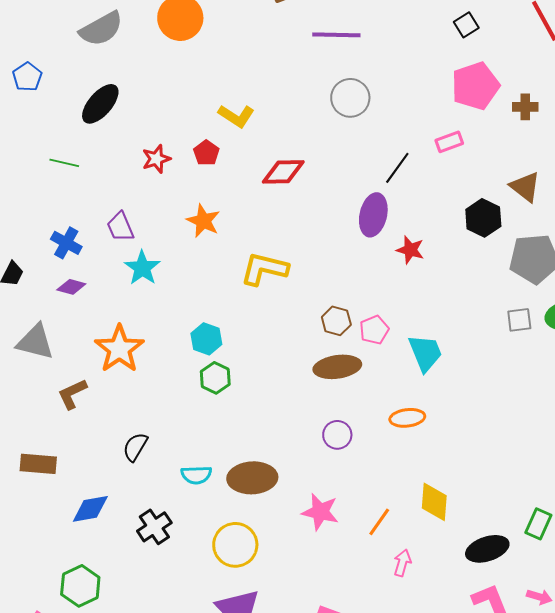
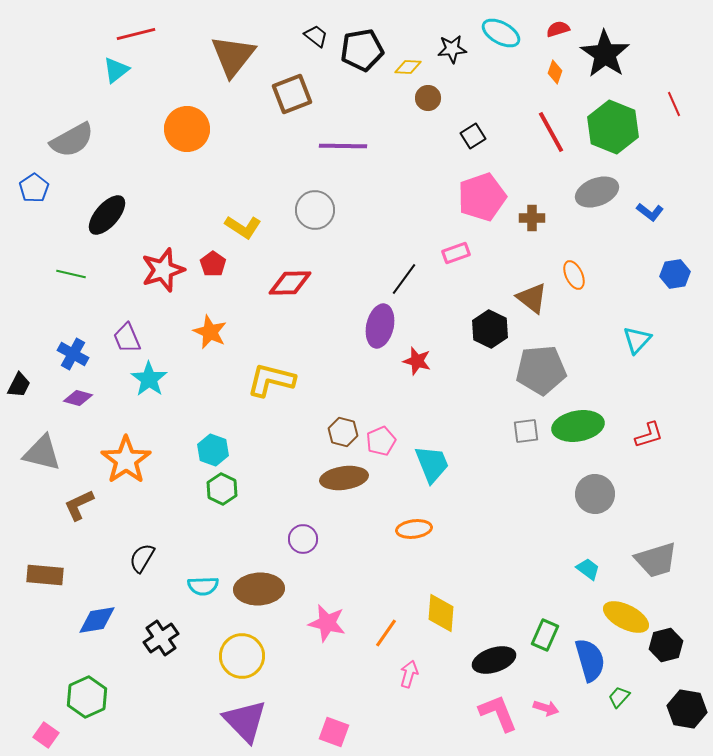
gray semicircle: (101, 29) -> (72, 140), moved
gray circle: (350, 98) -> (315, 210), moved
red star: (156, 159) -> (163, 270), size x1.5
purple circle: (337, 435) -> (303, 539), moved

